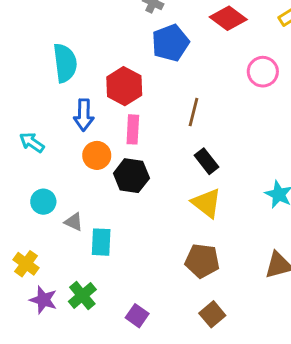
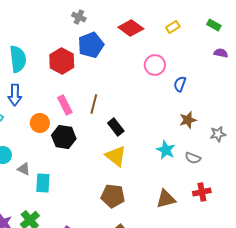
red hexagon: (124, 86) -> (62, 61), moved
brown line: (194, 112) -> (94, 104), moved
blue arrow: (84, 115) -> (15, 95), moved
pink rectangle: (133, 129) -> (65, 105), turned -30

